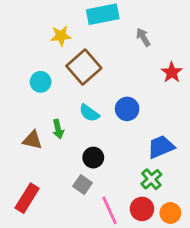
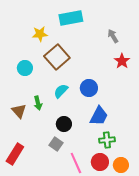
gray arrow: (143, 37) -> (113, 36), moved
cyan semicircle: (89, 113) -> (61, 91), turned 98
brown triangle: (32, 140) -> (19, 111), turned 35
blue trapezoid: (161, 147) -> (99, 116), moved, turned 140
green cross: (151, 179) -> (107, 140), turned 35

